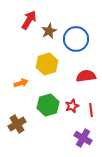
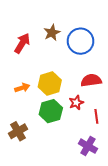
red arrow: (29, 20) -> (22, 43), moved
yellow hexagon: (47, 64) -> (50, 84), moved
red star: (72, 106) -> (76, 103), moved

